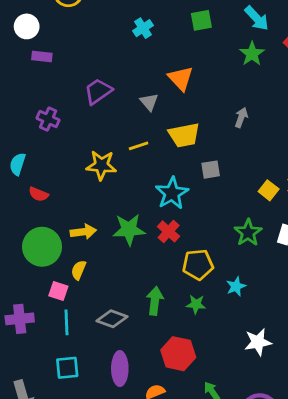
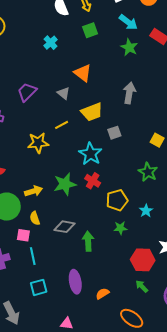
gray arrow: (241, 117) -> (129, 93), size x1.5
yellow semicircle: (79, 270) -> (35, 218), turned -32
green arrow: (155, 301) -> (88, 241), moved
gray diamond: (112, 319) -> (65, 227), moved
red hexagon: (178, 354) -> (143, 260), moved

